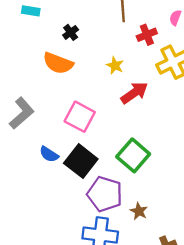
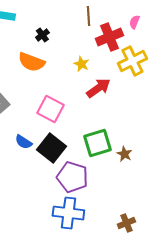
red cross: (147, 35) -> (109, 37), size x1.5
green square: (133, 155) -> (97, 143), turned 32
brown star: (139, 211) -> (124, 154), moved

